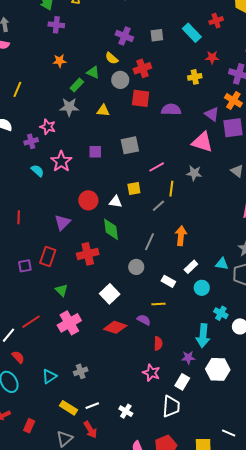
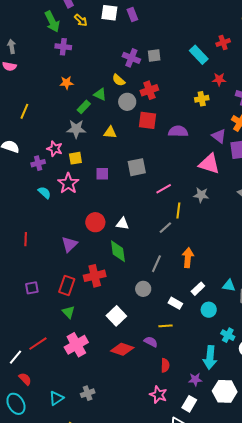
gray square: (157, 35) -> (154, 56), moved
yellow square: (134, 189) -> (75, 158), moved
red rectangle: (48, 256) -> (67, 285), moved

